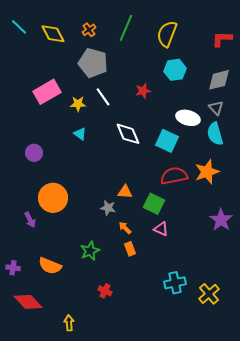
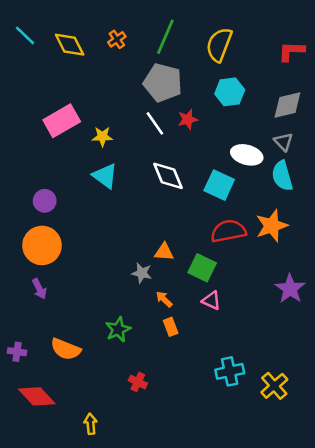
gray pentagon: (93, 63) -> (163, 83), moved
white line: (103, 97) -> (155, 123), moved
cyan triangle: (80, 134) -> (105, 176), size x1.5
orange circle: (53, 198) -> (42, 245), moved

